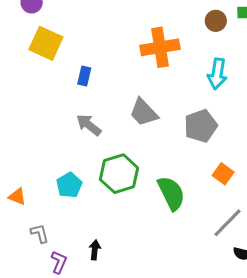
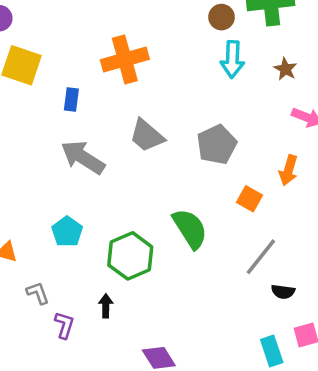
orange cross: (160, 47) -> (125, 60), moved
cyan arrow: (217, 74) -> (232, 59), moved
gray arrow: (89, 125) -> (83, 157), size x1.4
green hexagon: (119, 174) -> (130, 256), moved

